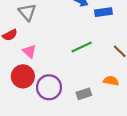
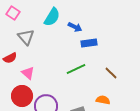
blue rectangle: (103, 12) -> (89, 43), moved

